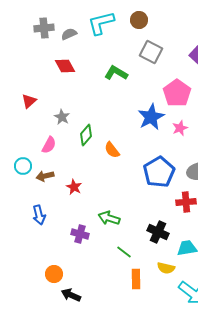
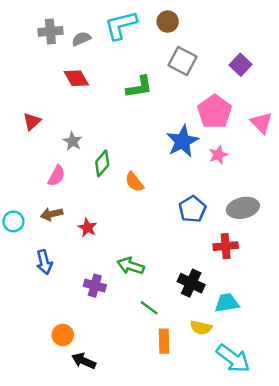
green L-shape: (116, 73) -> (139, 87), turned 140
cyan circle: (23, 166) -> (13, 221), moved
blue pentagon: (159, 172) -> (192, 209), size x0.7

